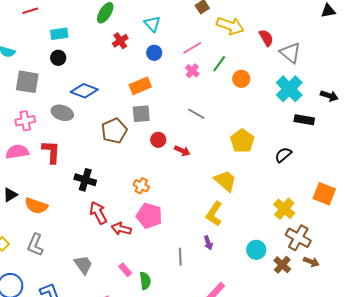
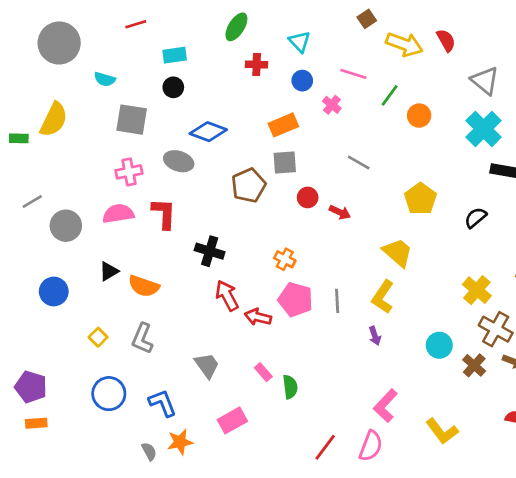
red semicircle: (266, 38) -> (446, 40), moved
red cross: (120, 41) -> (257, 64), turned 35
pink line: (192, 48) -> (353, 74), turned 48
pink cross: (192, 71) -> (332, 105), moved
gray line: (180, 257) -> (337, 301), moved

